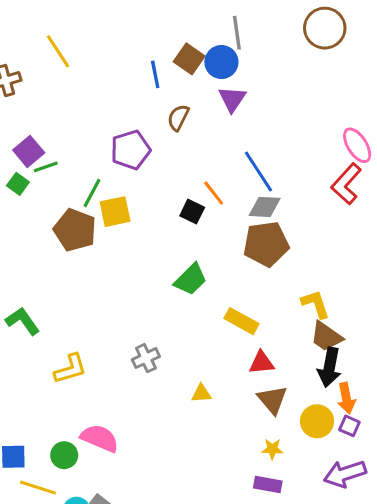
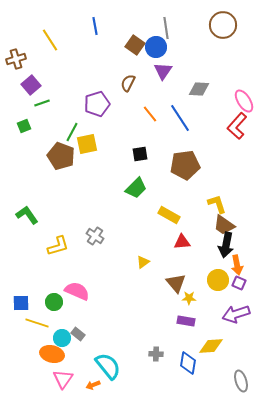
blue line: (155, 74) -> (95, 26), moved
purple square: (29, 151) -> (31, 85), moved
green line: (46, 167) -> (42, 103), moved
green square: (18, 184) -> (24, 126), turned 32
orange line: (214, 193) -> (150, 114), moved
gray diamond: (265, 207) -> (199, 89), moved
black square: (192, 212) -> (140, 154), moved, turned -35
gray cross: (146, 358) -> (95, 236), moved, turned -30
yellow triangle: (201, 394) -> (143, 262), turned -32
brown triangle: (272, 400) -> (176, 283), moved

